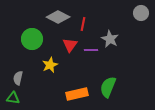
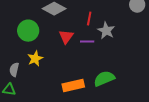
red line: (83, 24) -> (89, 19), moved
yellow star: (50, 65) -> (35, 59), moved
green semicircle: (108, 87) -> (104, 79), turned 45

